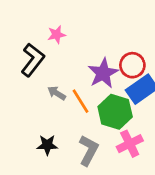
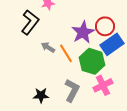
black star: (47, 145) -> (41, 95), moved

